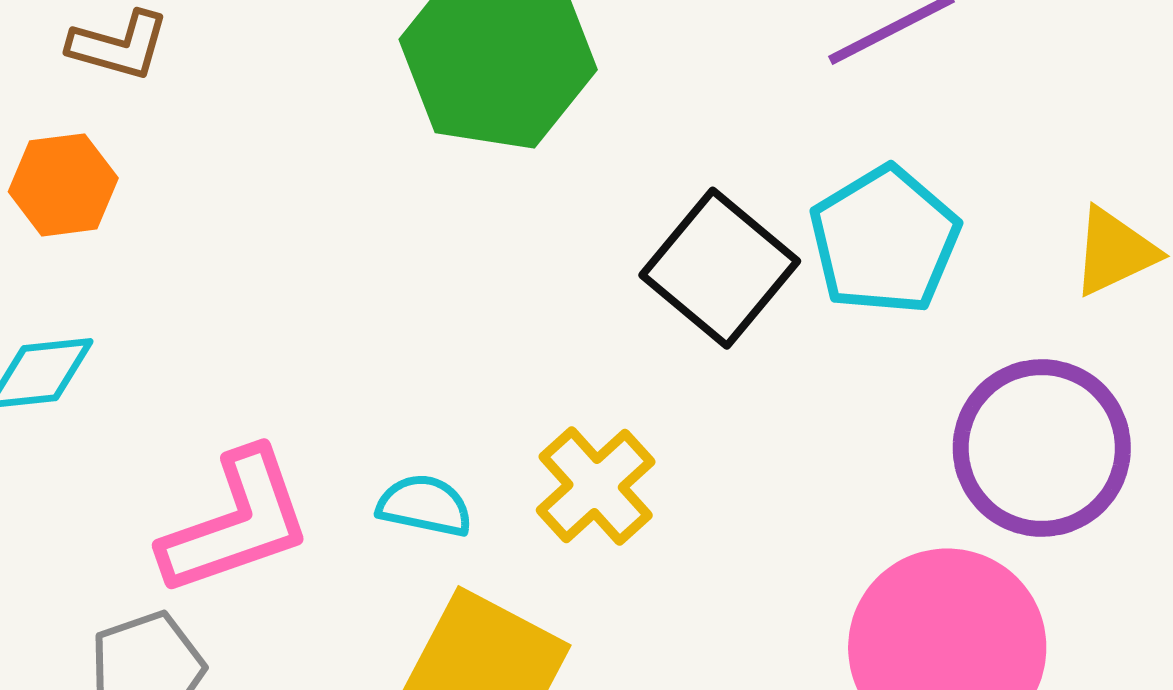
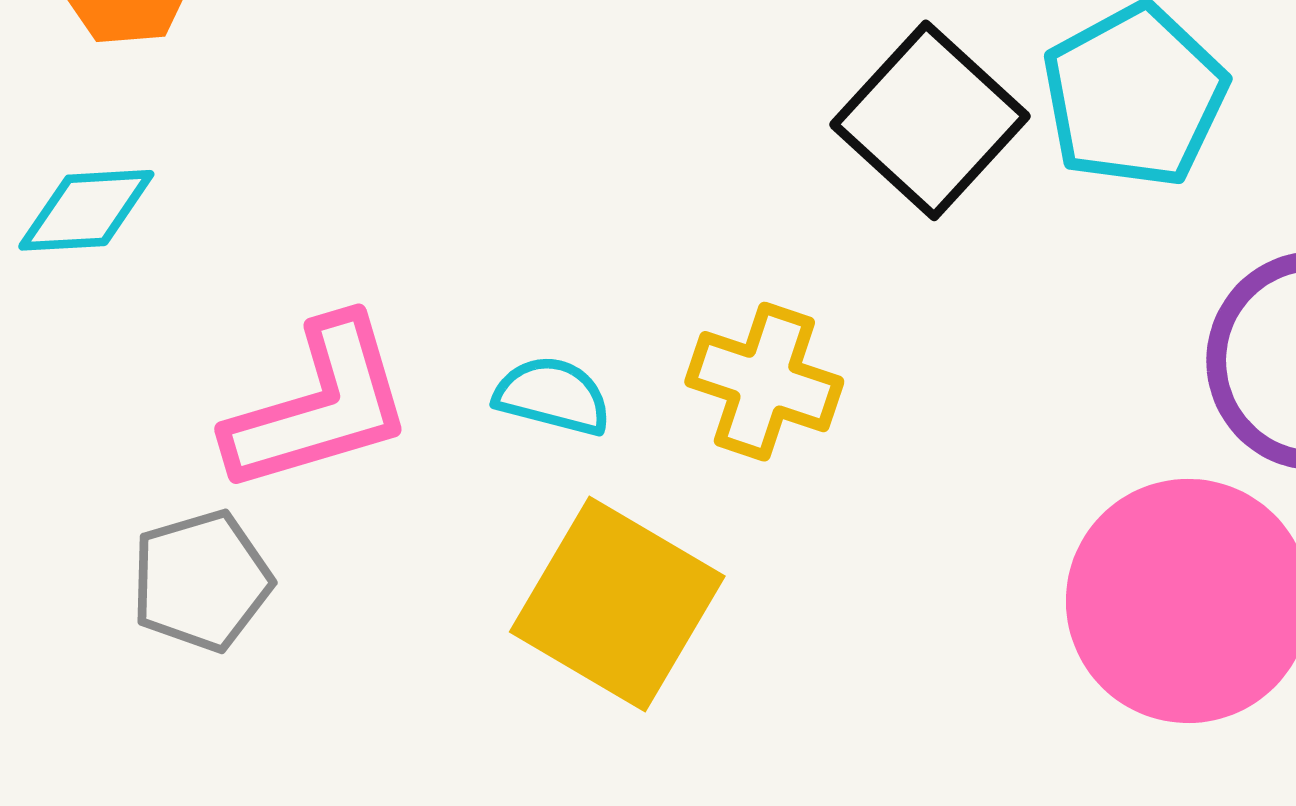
yellow cross: (596, 486) -> (764, 382), turned -32

